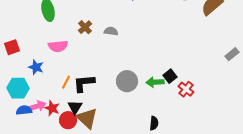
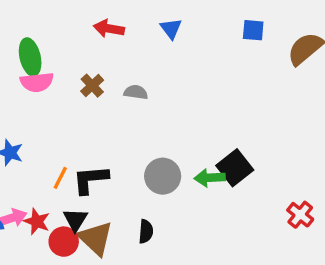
pink semicircle: (58, 46) -> (37, 82), moved
black square: (170, 76) -> (235, 168), size x1.5
red cross: (186, 89) -> (300, 215), moved
black semicircle: (154, 123) -> (146, 231), moved

